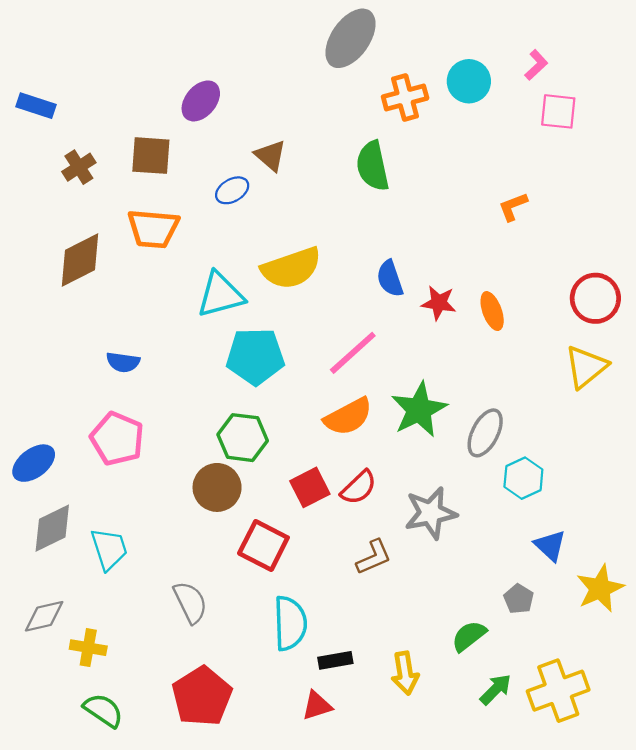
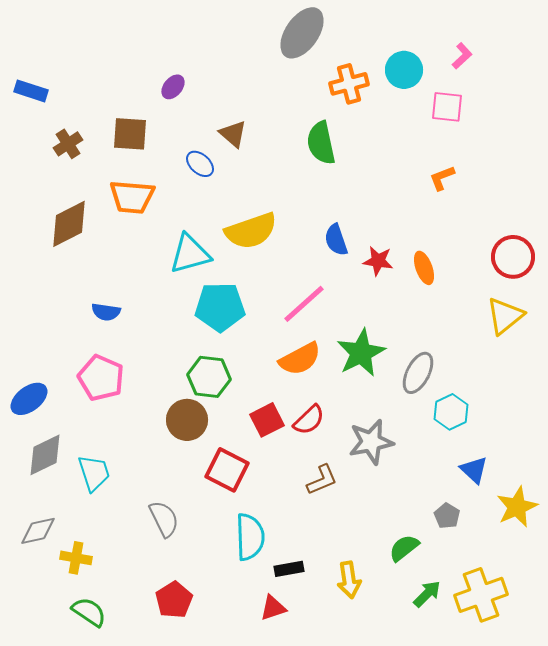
purple ellipse: (201, 101) -> (173, 87), size x0.7
pink square: (558, 111) -> (447, 107), moved
blue ellipse: (232, 190) -> (200, 164), turned 72
red pentagon: (202, 696) -> (174, 600), size x0.7

